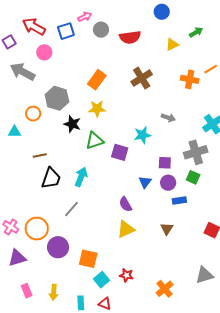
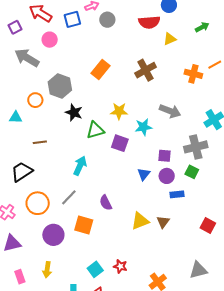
red semicircle: (130, 37) -> (149, 22), moved
yellow triangle: (172, 45) -> (170, 39), moved
yellow star: (97, 109) -> (119, 111), moved
gray arrow: (168, 118) -> (170, 111), size x1.5
black trapezoid: (51, 178) -> (22, 172), moved, turned -145
purple semicircle: (125, 204) -> (106, 203), moved
orange circle: (37, 229) -> (38, 203), moved
yellow triangle: (126, 229) -> (140, 221), moved
orange square: (88, 259) -> (84, 225), moved
yellow arrow: (54, 292) -> (47, 270), moved

